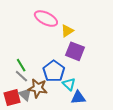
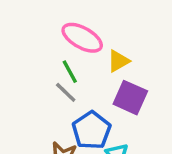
green line: (21, 65) -> (70, 72), moved
gray line: (21, 76) -> (66, 92), moved

